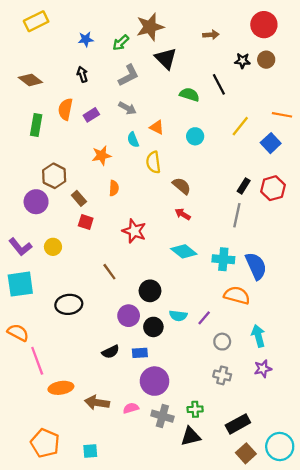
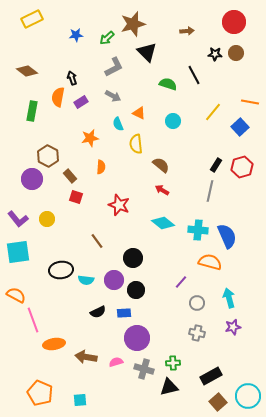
black arrow: (82, 74) -> (72, 78), moved
cyan semicircle: (178, 316) -> (86, 280), moved

